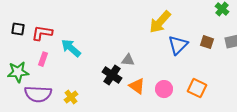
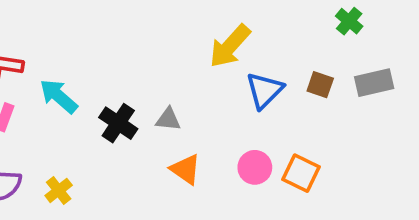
black cross: (112, 75) -> (118, 123), moved
pink circle: (164, 89) -> (255, 167), moved

